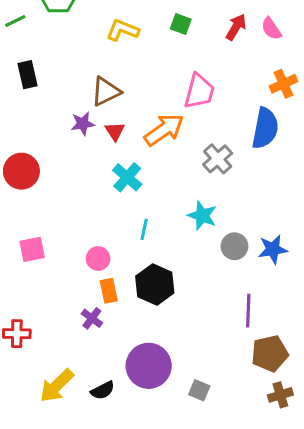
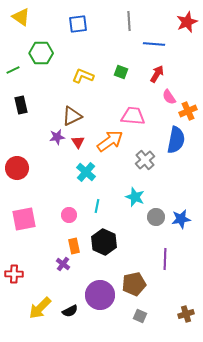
pink semicircle: (271, 29) -> (169, 97), moved
pink trapezoid: (199, 91) -> (133, 116), turned -100
pink square: (32, 249) -> (24, 219), size x1.4
pink circle: (98, 259) -> (69, 215), moved
brown pentagon: (270, 354) -> (134, 284), moved
gray square: (199, 390) -> (140, 316), moved

